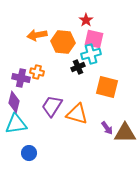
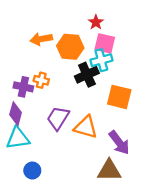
black cross: (78, 67) -> (87, 75), size x1.5
purple arrow: (107, 128) -> (119, 143), size x1.6
brown triangle: (125, 133) -> (109, 170), moved

